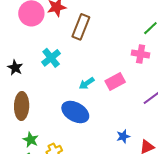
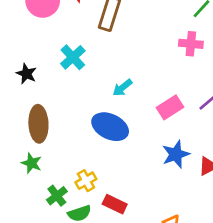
pink rectangle: (115, 82) -> (170, 107), moved
blue star: (123, 136) -> (176, 154), size x1.5
green star: (31, 140) -> (31, 163), moved

